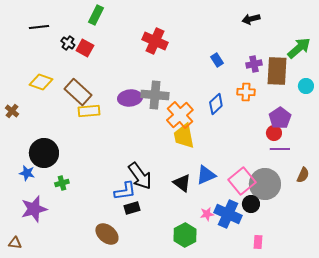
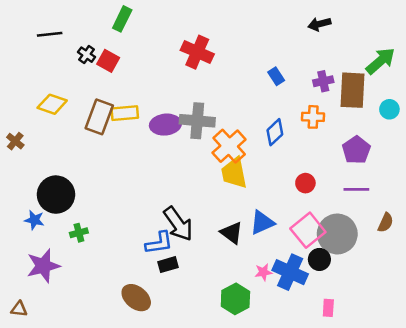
brown rectangle: (78, 92) -> (99, 117), turned 68
yellow rectangle: (89, 111) -> (125, 113), moved
red circle: (274, 133) -> (305, 183), moved

